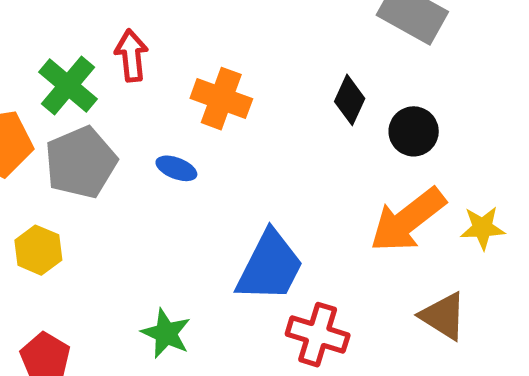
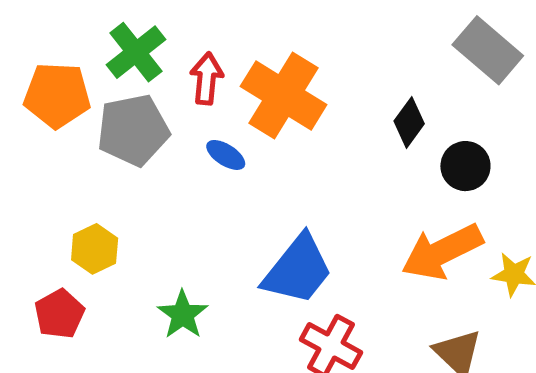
red arrow: (131, 55) -> (206, 79), moved
orange cross: (221, 99) -> (284, 95), size x1.4
yellow hexagon: (38, 250) -> (95, 249), moved

